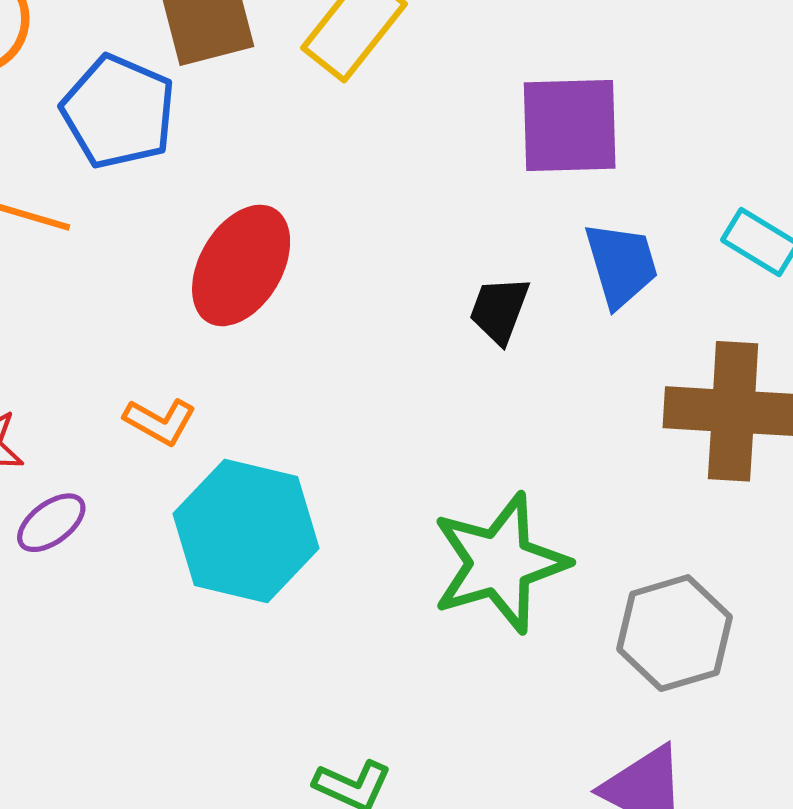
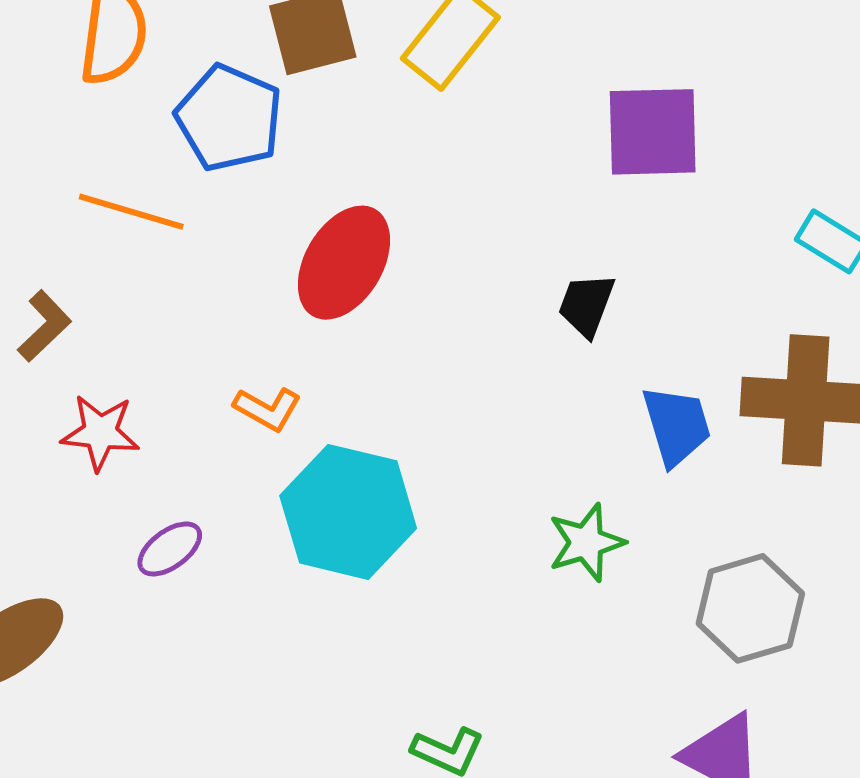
blue trapezoid: (621, 265) -> (677, 426), moved
purple ellipse: (51, 523) -> (170, 549), moved
green star: (500, 563) -> (586, 542), size x0.6

